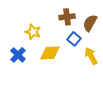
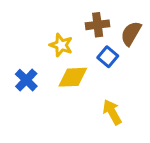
yellow star: (33, 32) -> (61, 45), moved
yellow arrow: (91, 56) -> (112, 112), moved

